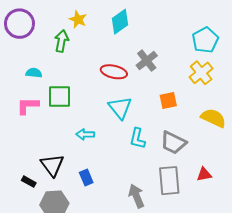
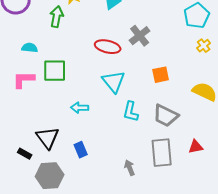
yellow cross: (201, 73) -> (204, 46), moved, size x0.6
gray arrow: (136, 196) -> (130, 168), size x0.7

